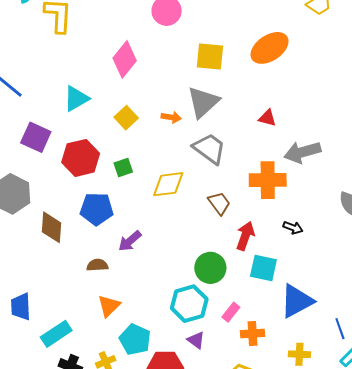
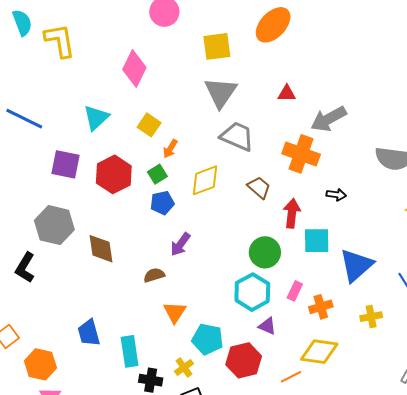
orange arrow: (171, 117) -> (170, 149), moved, turned 126
orange cross: (268, 180) -> (301, 154), turned 33
blue pentagon: (97, 209) -> (162, 203), moved, size x0.7
cyan rectangle: (56, 334) -> (130, 351), turned -52

